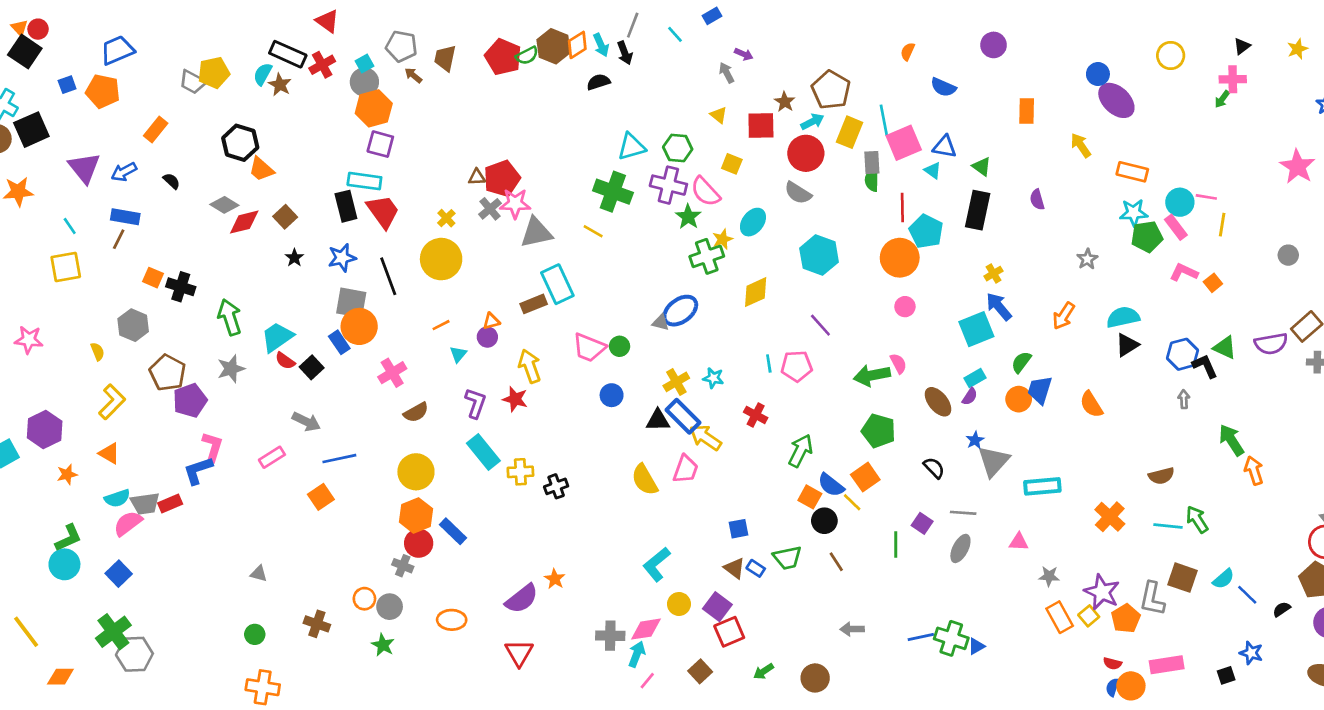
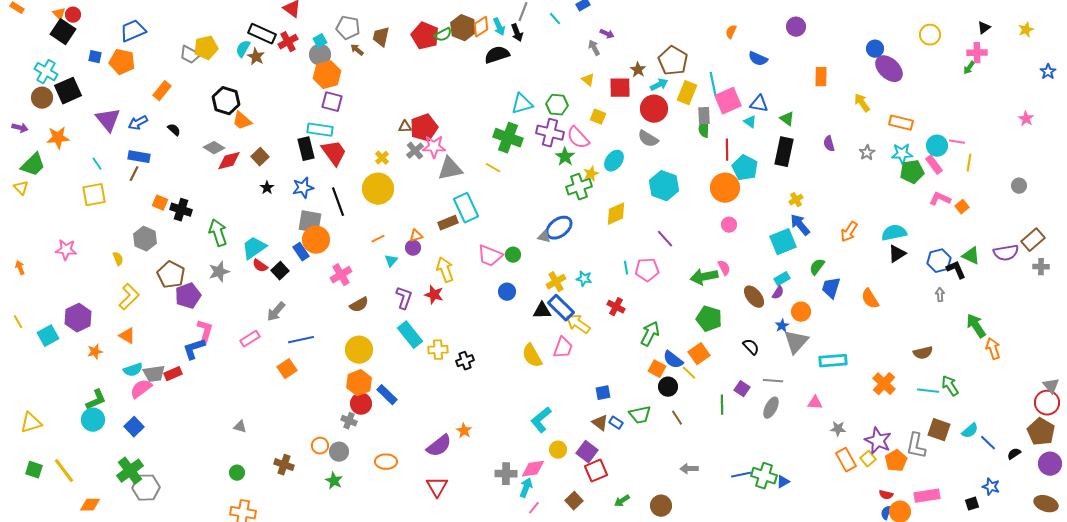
black semicircle: (598, 82) -> (497, 55), size x1.4
blue square: (67, 85) -> (95, 57), turned 32
pink star: (1297, 167) -> (1026, 119), size x0.6
gray star: (1087, 259) -> (867, 153), moved
orange circle: (1019, 399) -> (801, 312), moved
gray arrow: (306, 422) -> (276, 312), turned 105

